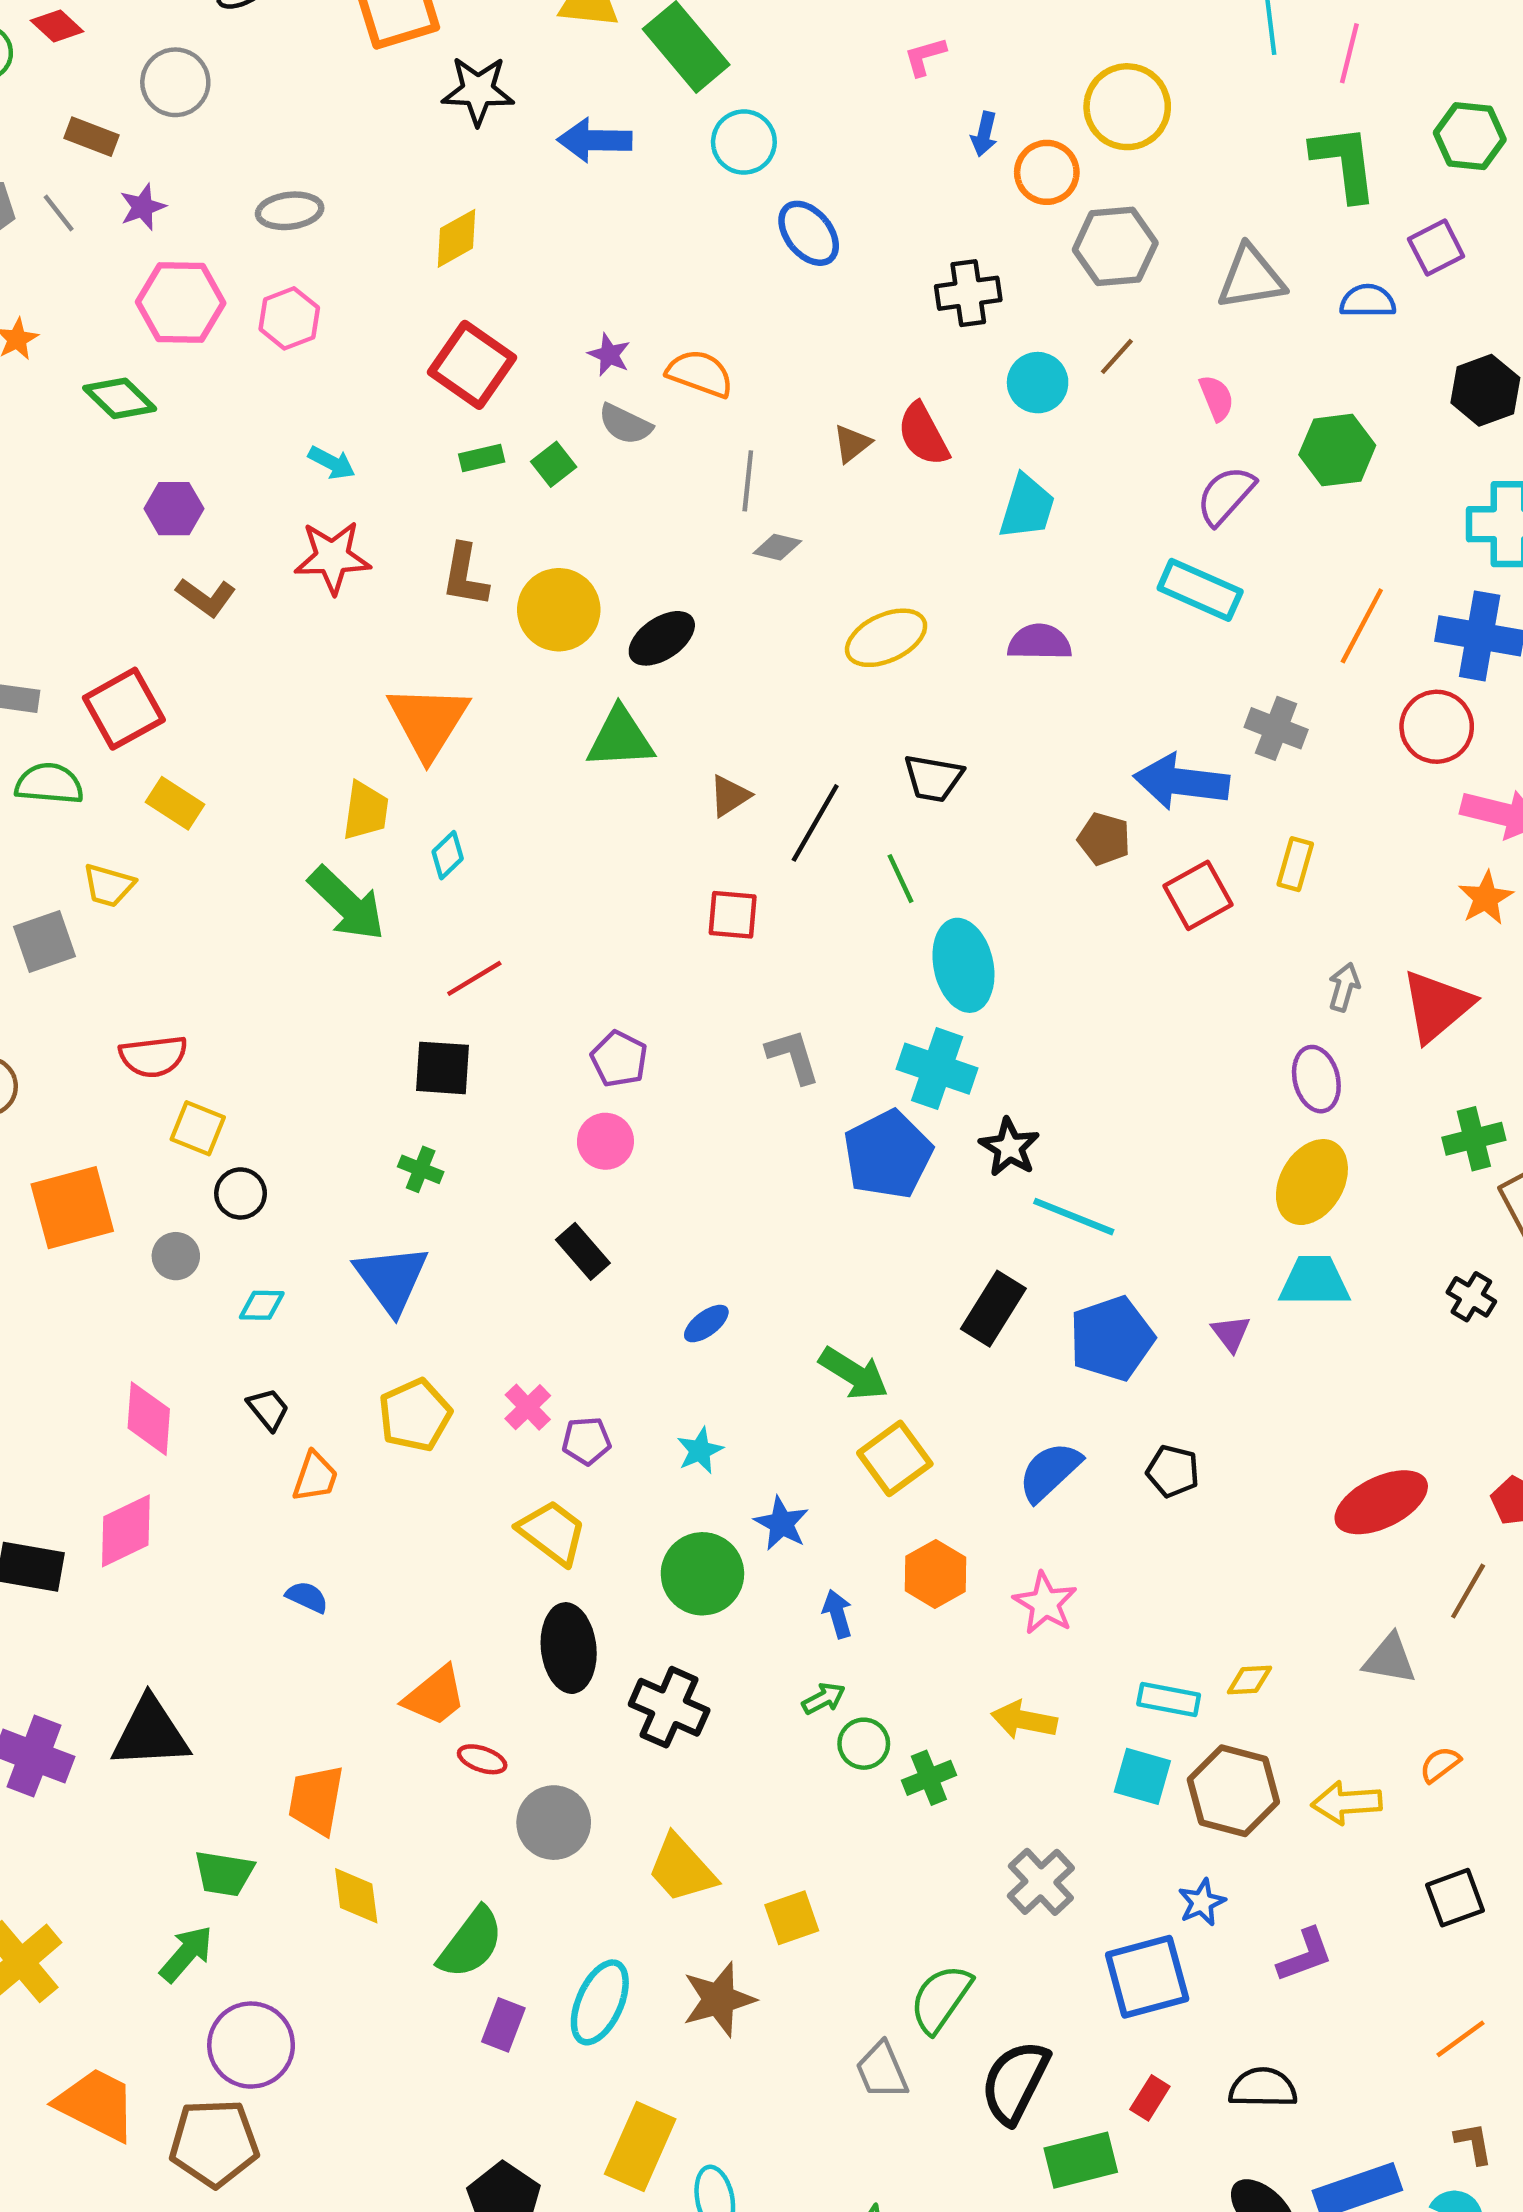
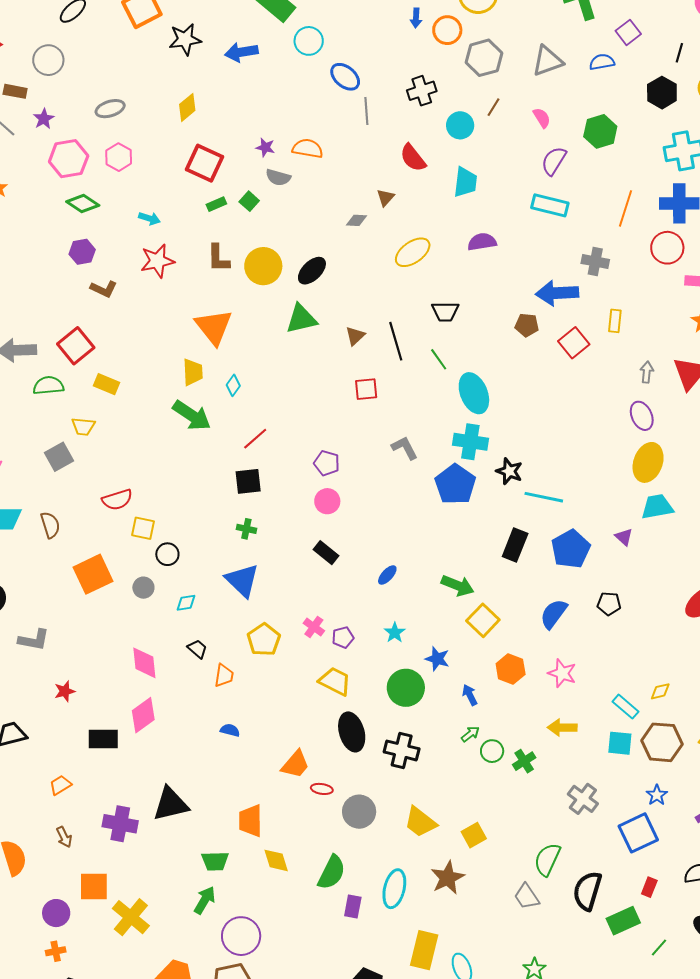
green diamond: (120, 398) -> (83, 204), moved
brown triangle: (852, 444) -> (385, 198), moved
gray line: (748, 481) -> (366, 111), moved
black line: (815, 823) -> (396, 341), turned -36
cyan rectangle: (1169, 1699) -> (626, 707), turned 40

